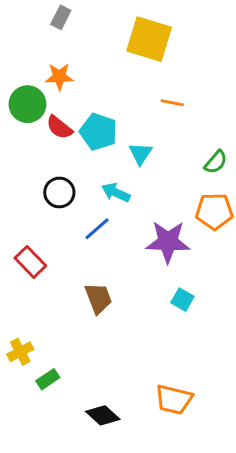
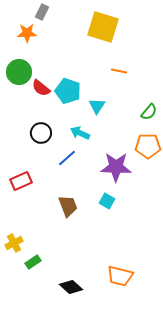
orange star: (59, 77) -> (27, 33), moved
red rectangle: (30, 262) -> (21, 181), turned -70
cyan square: (182, 300) -> (107, 201), moved

